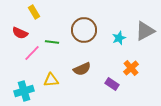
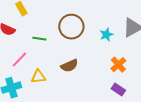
pink line: (32, 53) -> (19, 60), moved
purple rectangle: (112, 84) -> (118, 90), moved

